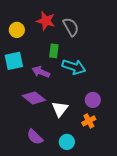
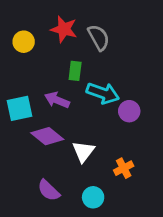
cyan square: (14, 61) -> (19, 108), moved
purple circle: (93, 100) -> (129, 111), moved

